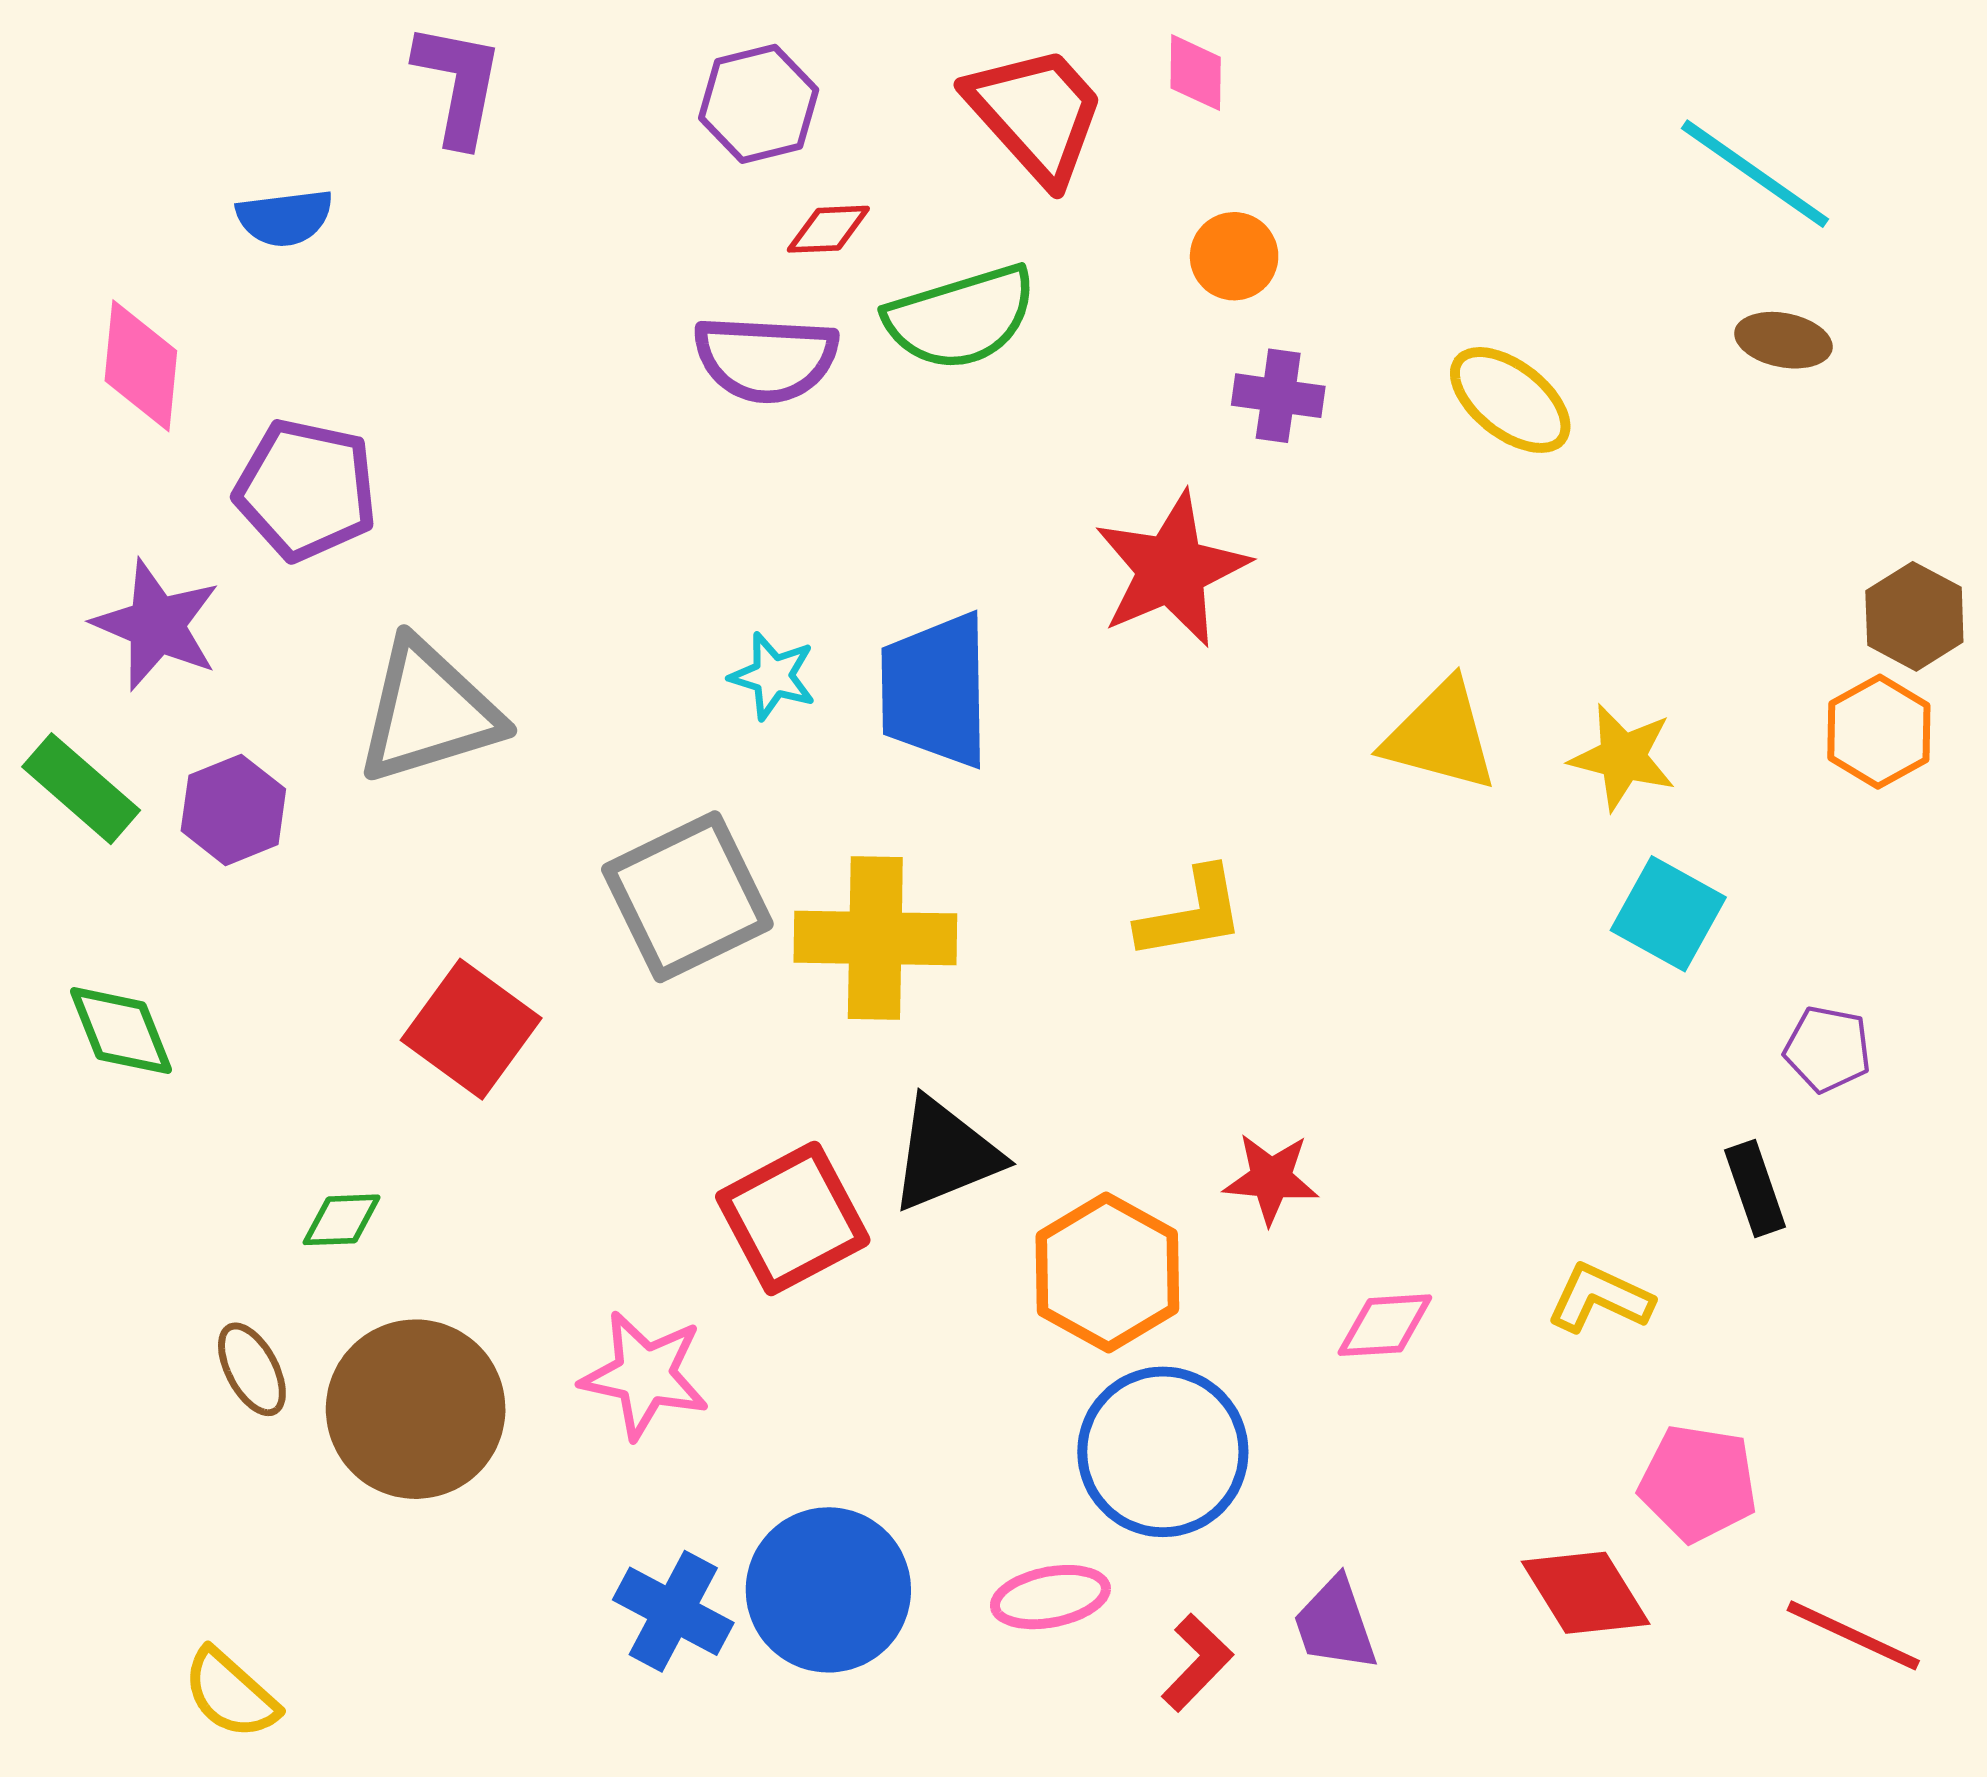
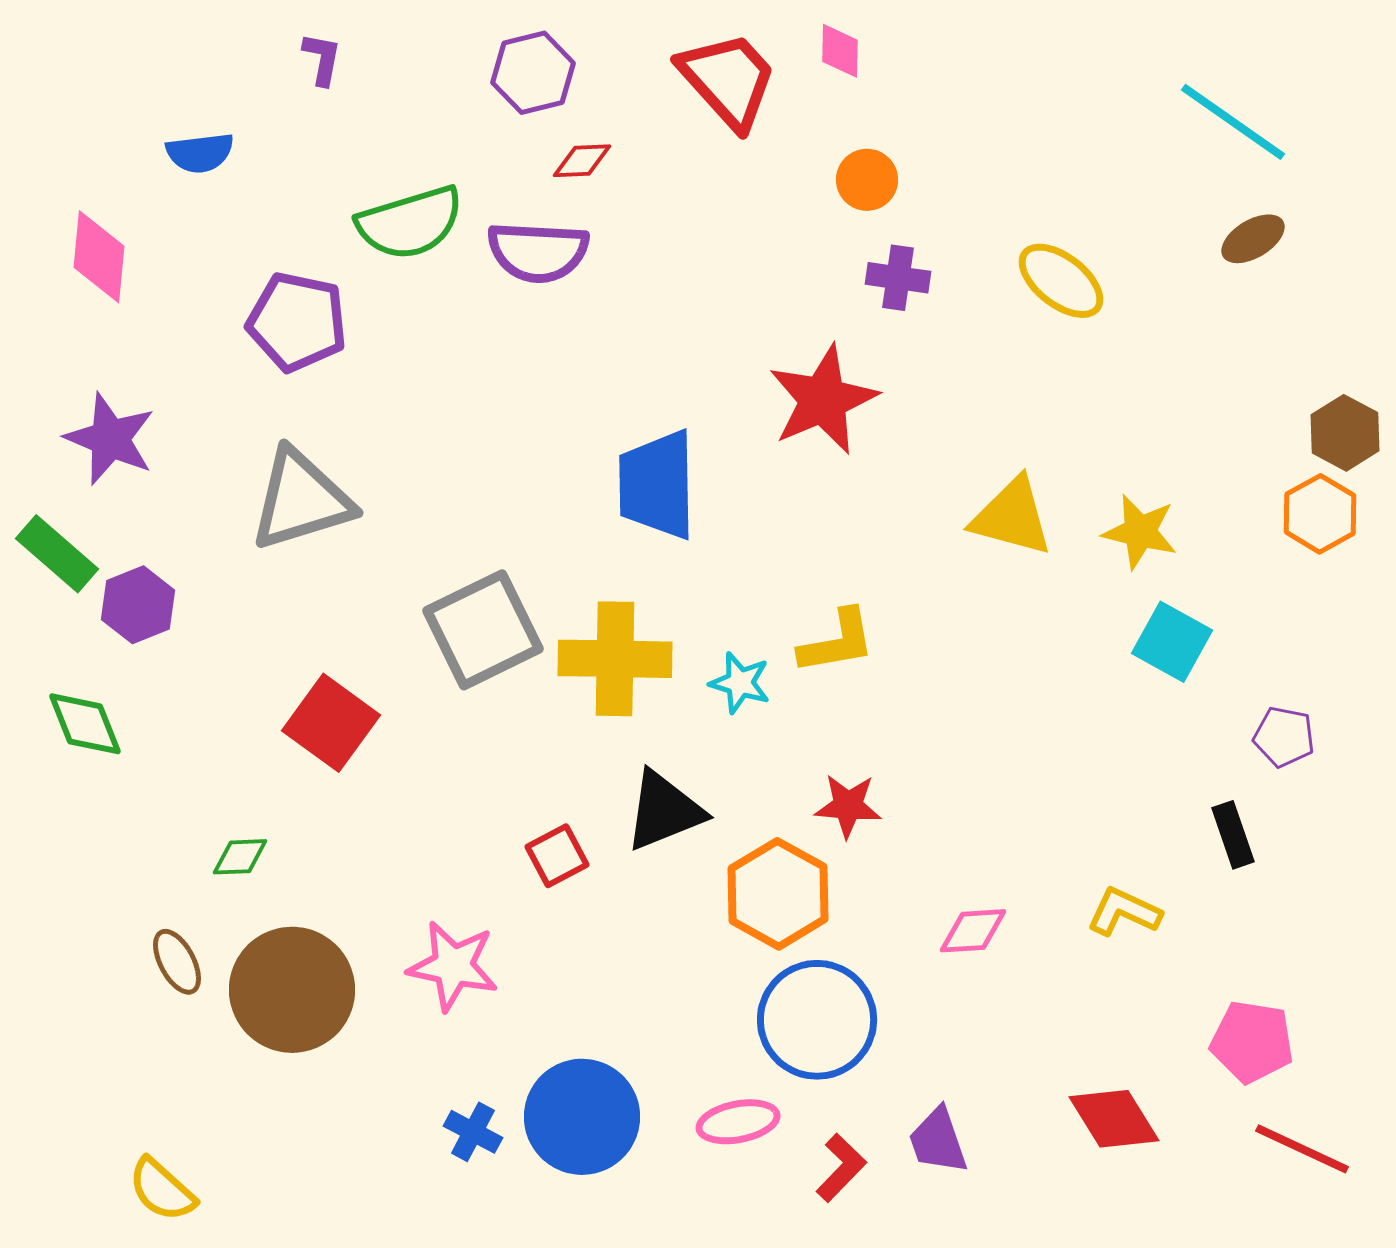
purple L-shape: (458, 84) -> (322, 59), size x0.6
green semicircle: (961, 317) -> (410, 223), moved
brown ellipse: (1783, 340) -> (1253, 239), turned -42
purple pentagon: (306, 490) -> (297, 322), moved
cyan star: (773, 676) -> (740, 683), moved
purple hexagon: (233, 810) -> (138, 605), moved
red star: (1271, 1179) -> (848, 806), moved
red square: (793, 1218) -> (557, 856), size x0.6
pink pentagon: (1698, 1483) -> (1252, 1042), moved
blue cross: (673, 1611) -> (473, 1132), size x0.7

